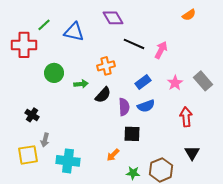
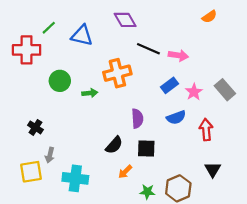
pink arrow: (161, 50) -> (178, 55), turned 72
orange cross: (106, 66) -> (117, 73), size x1.4
blue rectangle: (143, 82) -> (169, 85), moved
black semicircle: (103, 95) -> (114, 145), moved
blue semicircle: (146, 106) -> (176, 117), moved

